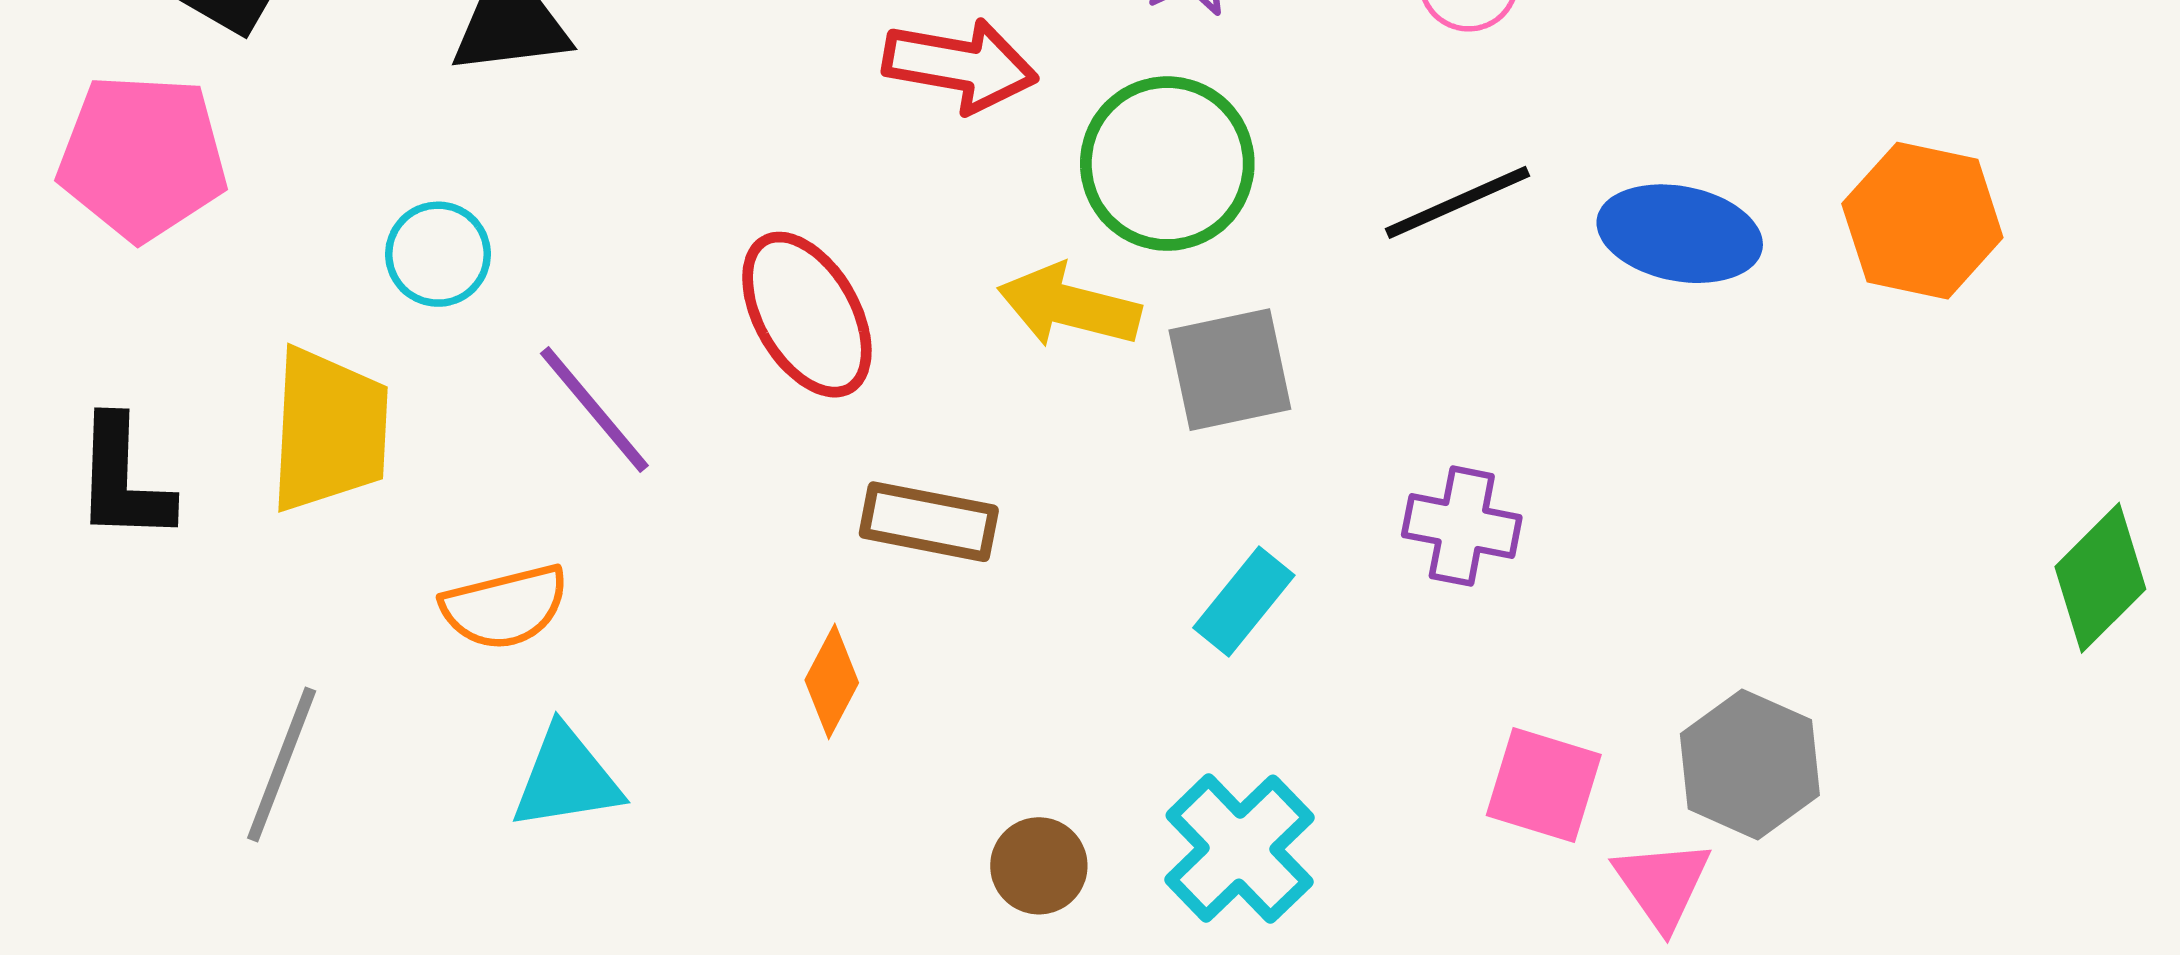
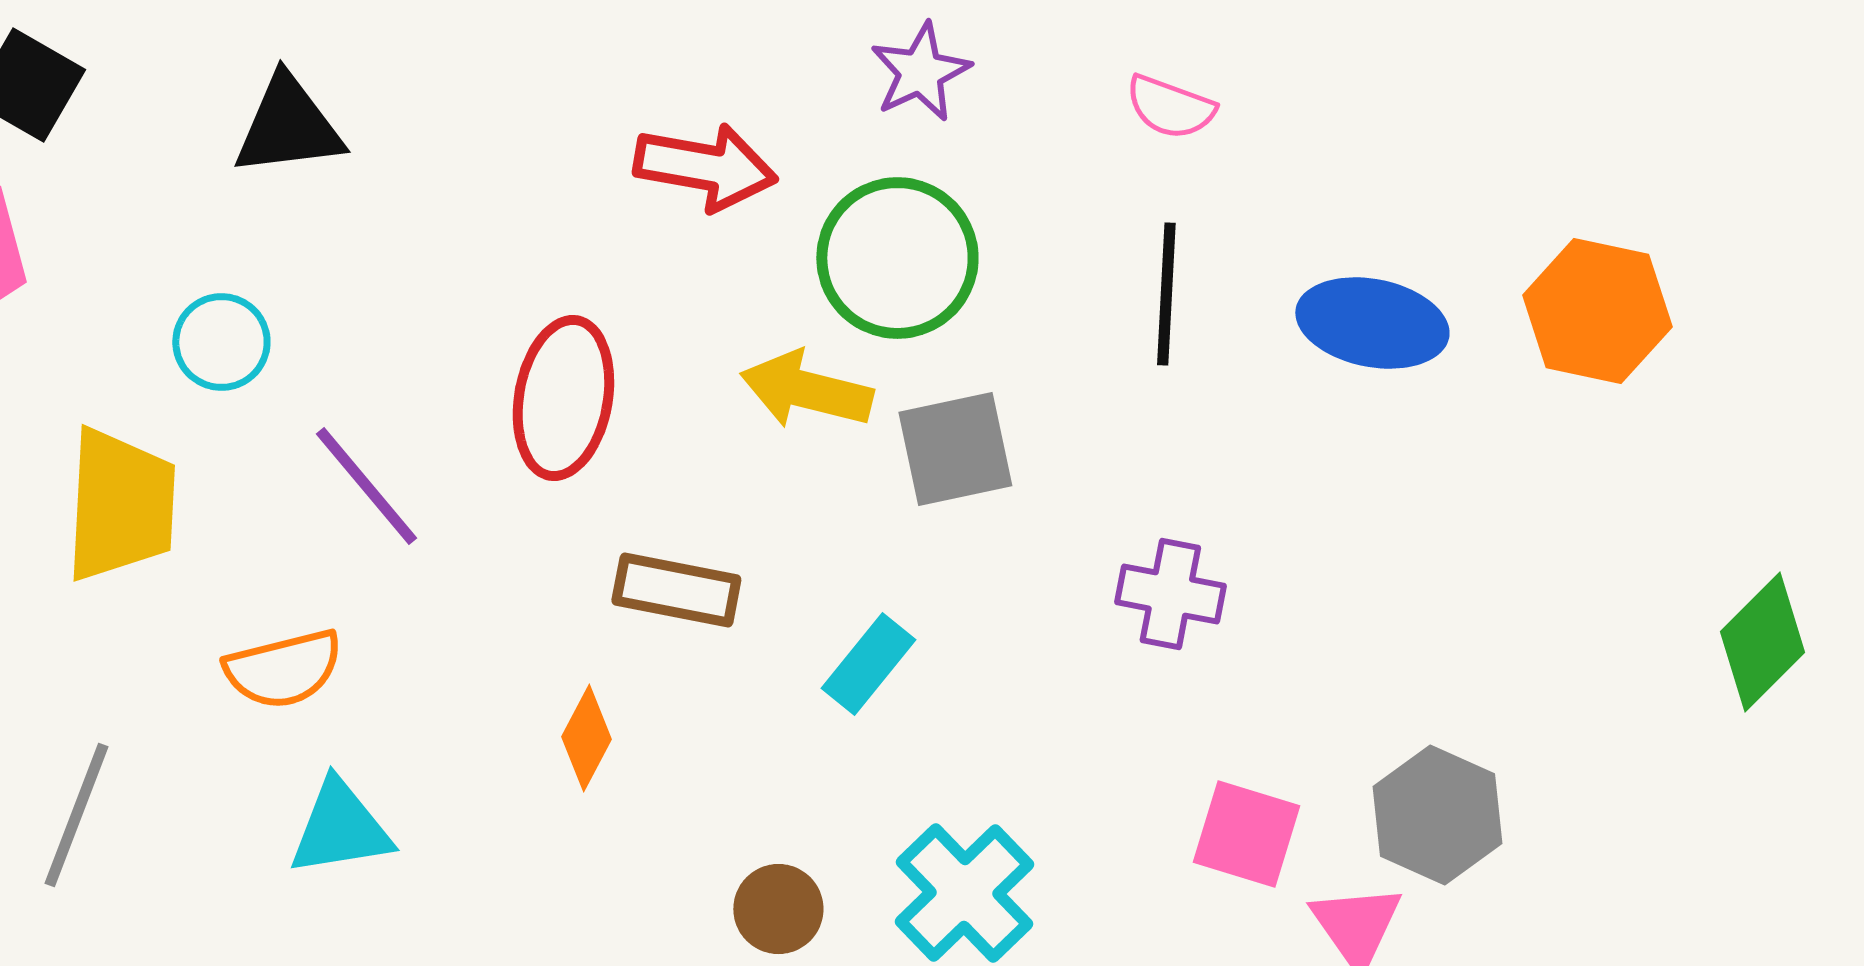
black line: (1457, 202) -> (1166, 294), turned -63
red ellipse: (807, 315) -> (563, 398), turned 40
cyan rectangle: (1244, 602) -> (868, 664), moved

